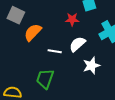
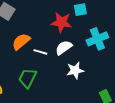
red star: (72, 19) -> (61, 22), size x1.5
orange semicircle: (33, 32) -> (21, 42), moved

